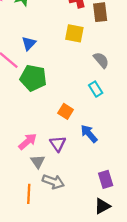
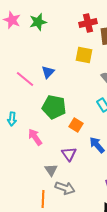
blue triangle: (29, 43) -> (48, 72), moved
green pentagon: (33, 78) -> (54, 107), moved
pink arrow: (28, 141) -> (35, 137), moved, turned -84

